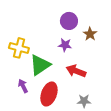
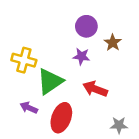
purple arrow: (23, 86) -> (29, 108), turned -40
gray star: (84, 101) -> (119, 125), moved

